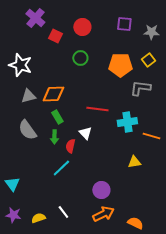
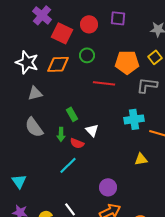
purple square: (124, 24) -> (118, 18), moved
red square: (55, 36) -> (62, 33), size x1.5
orange diamond: (53, 94) -> (58, 64), moved
red line: (97, 109) -> (104, 83), moved
green rectangle: (57, 117) -> (72, 114), moved
red semicircle: (70, 146) -> (77, 143), turned -80

